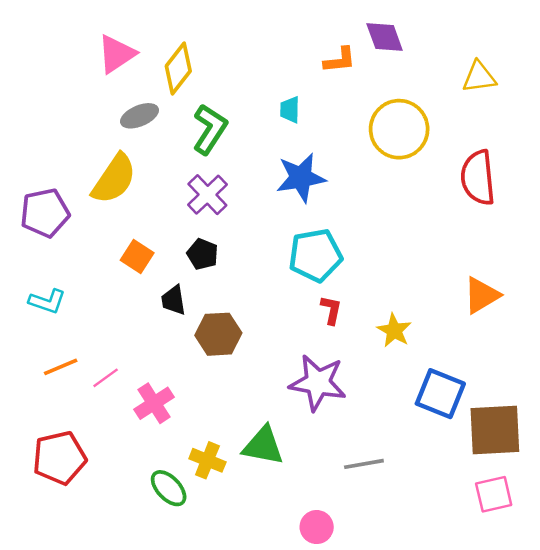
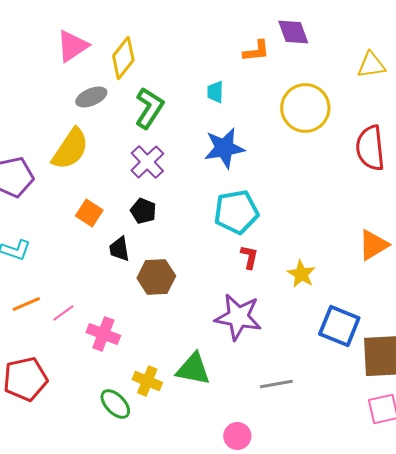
pink cross: (154, 403) -> (103, 334), turned -36

